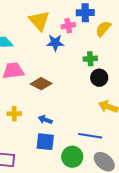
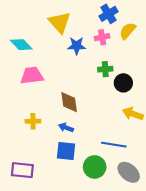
blue cross: (85, 13) -> (108, 14), turned -30
pink cross: (68, 26) -> (102, 37), moved
green cross: (90, 59) -> (105, 69), moved
brown diamond: (41, 84) -> (69, 102), moved, turned 55

